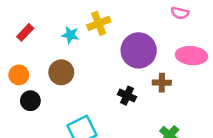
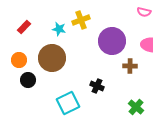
brown circle: (61, 72) -> (52, 58), size x1.4
black cross: (127, 96) -> (97, 86), moved

